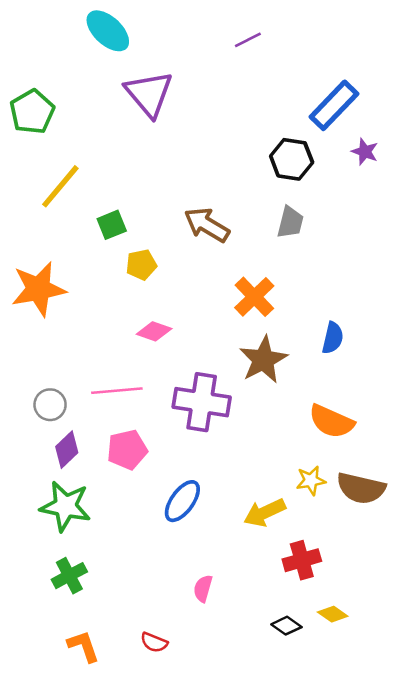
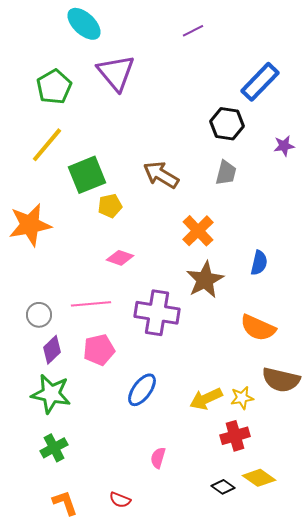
green pentagon: (32, 112) -> (54, 87), moved
purple star: (365, 152) -> (284, 146), moved, turned -30
green square: (112, 225) -> (87, 175), size x1.6
yellow star: (311, 481) -> (242, 398), moved
yellow diamond: (333, 614) -> (259, 478), size x1.4

